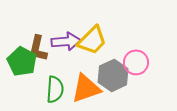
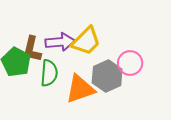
green semicircle: (55, 89) -> (49, 73), moved

